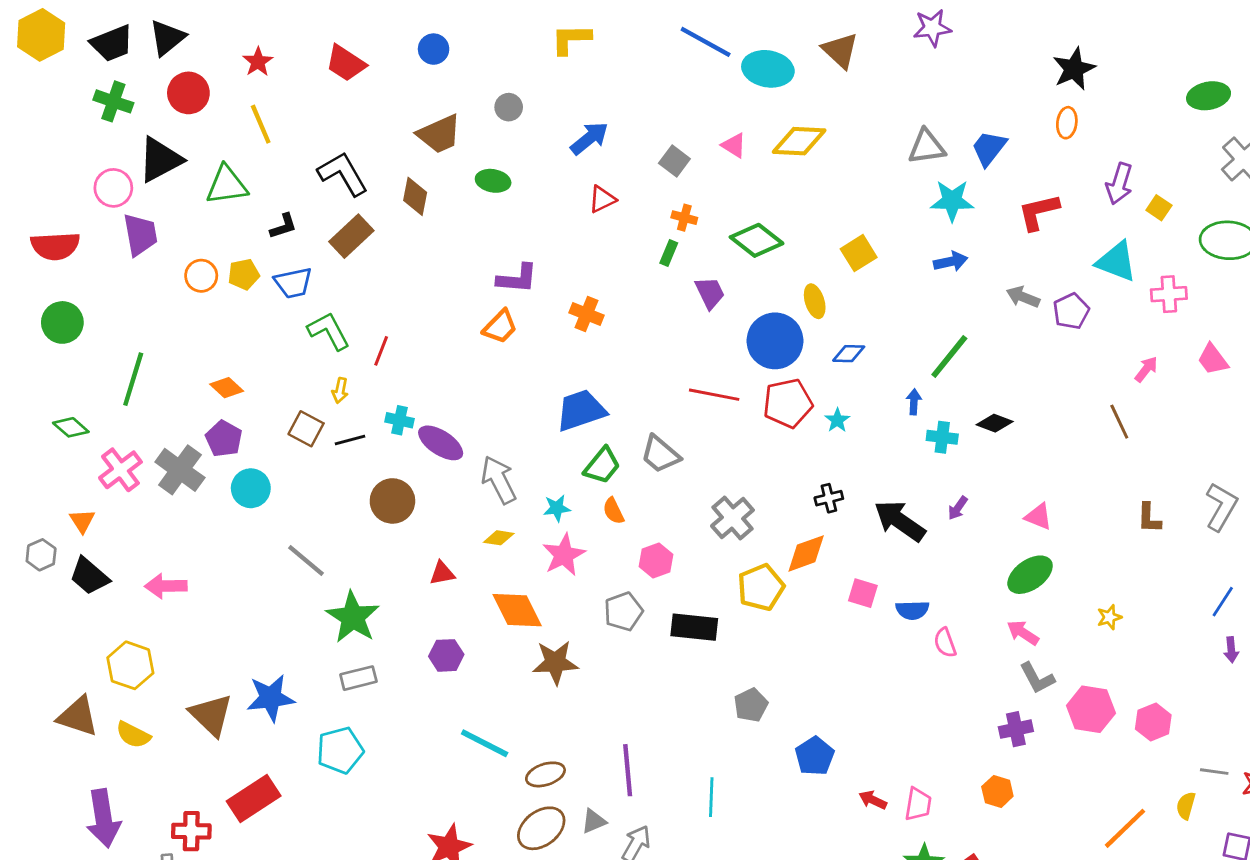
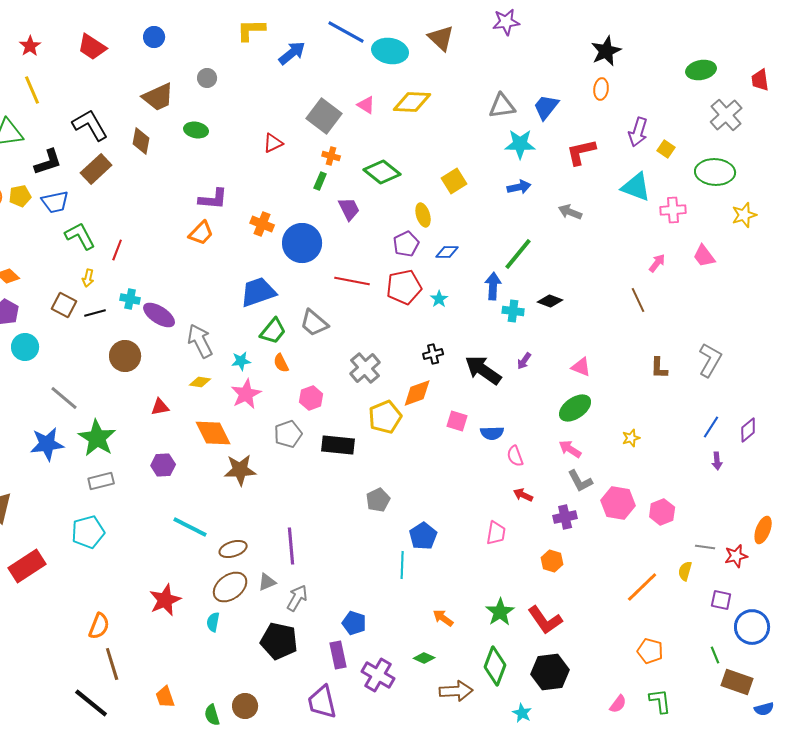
blue arrow: (589, 138) -> (292, 53), moved
gray square: (674, 161) -> (324, 116), size x1.6
black L-shape: (283, 226) -> (48, 162), size x1.4
purple pentagon: (1071, 311) -> (406, 244), moved
blue circle: (775, 341) -> (302, 243), moved
blue arrow: (914, 402) -> (493, 286), size x1.5
blue star: (271, 698) -> (47, 444), moved
cyan line: (711, 797) -> (402, 565), moved
red arrow: (873, 800) -> (523, 495), moved
pink trapezoid: (918, 804) -> (496, 533), moved

